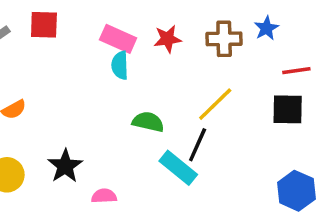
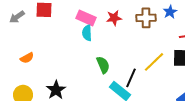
yellow line: (215, 104) -> (154, 62), moved
green semicircle: (148, 122) -> (103, 65), turned 54

